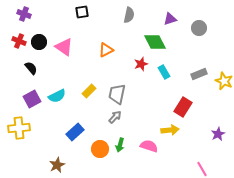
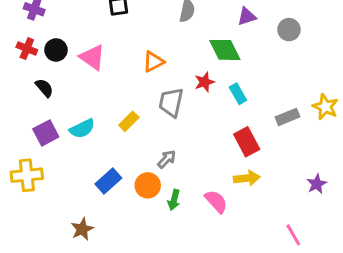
gray rectangle: (199, 74) -> (287, 117), moved
gray trapezoid: (117, 94) -> (171, 102), moved
red rectangle: (183, 107) -> (247, 142), moved, turned -60
pink semicircle: (149, 146) -> (216, 201), turned 30
orange circle: (100, 149) -> (148, 185), moved

